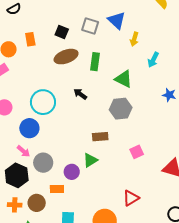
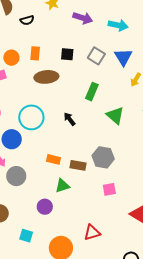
black square: (62, 32) -> (67, 54), turned -32
brown ellipse: (66, 57) -> (46, 77), moved
gray hexagon: (121, 109) -> (103, 157), moved
purple circle: (72, 172) -> (45, 207), moved
orange rectangle: (57, 189) -> (54, 159), moved

